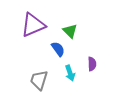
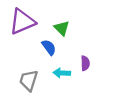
cyan arrow: (70, 73) -> (62, 73), turned 112

